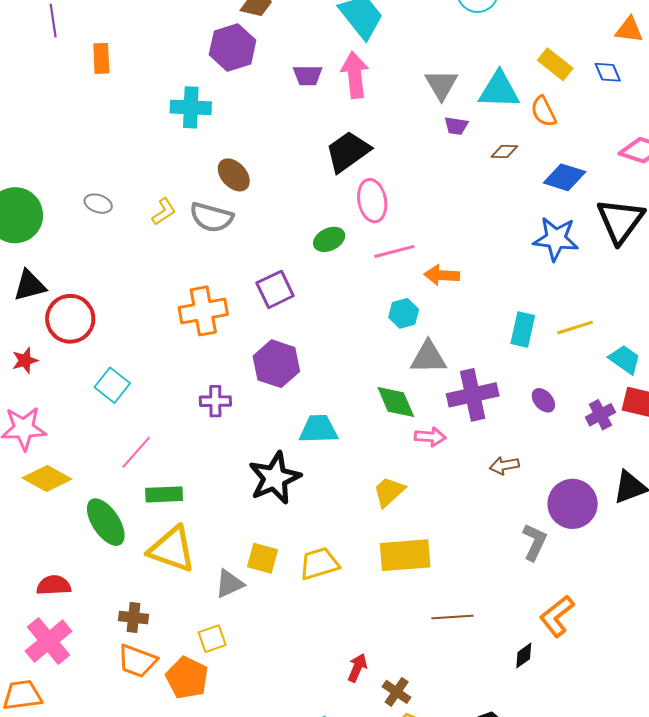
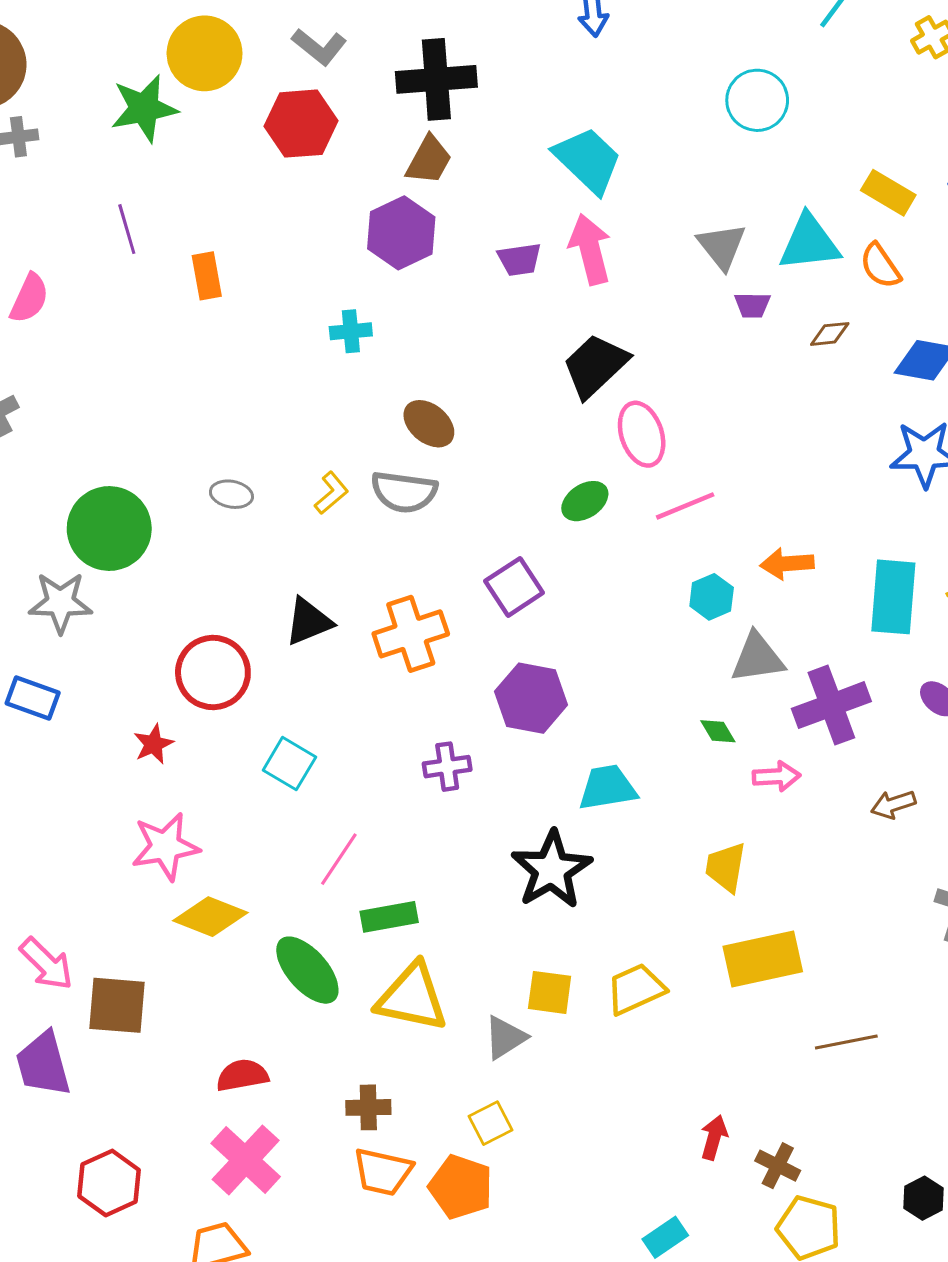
cyan cross: (191, 107) -> (351, 331), size x0.7
orange arrow: (442, 275) -> (787, 564), moved
black triangle: (30, 286) -> (309, 622), moved
cyan rectangle: (523, 330) -> (893, 597), size x1.4
green diamond: (396, 402) -> (718, 731), size x0.6
yellow trapezoid: (389, 492) -> (726, 867), turned -30

